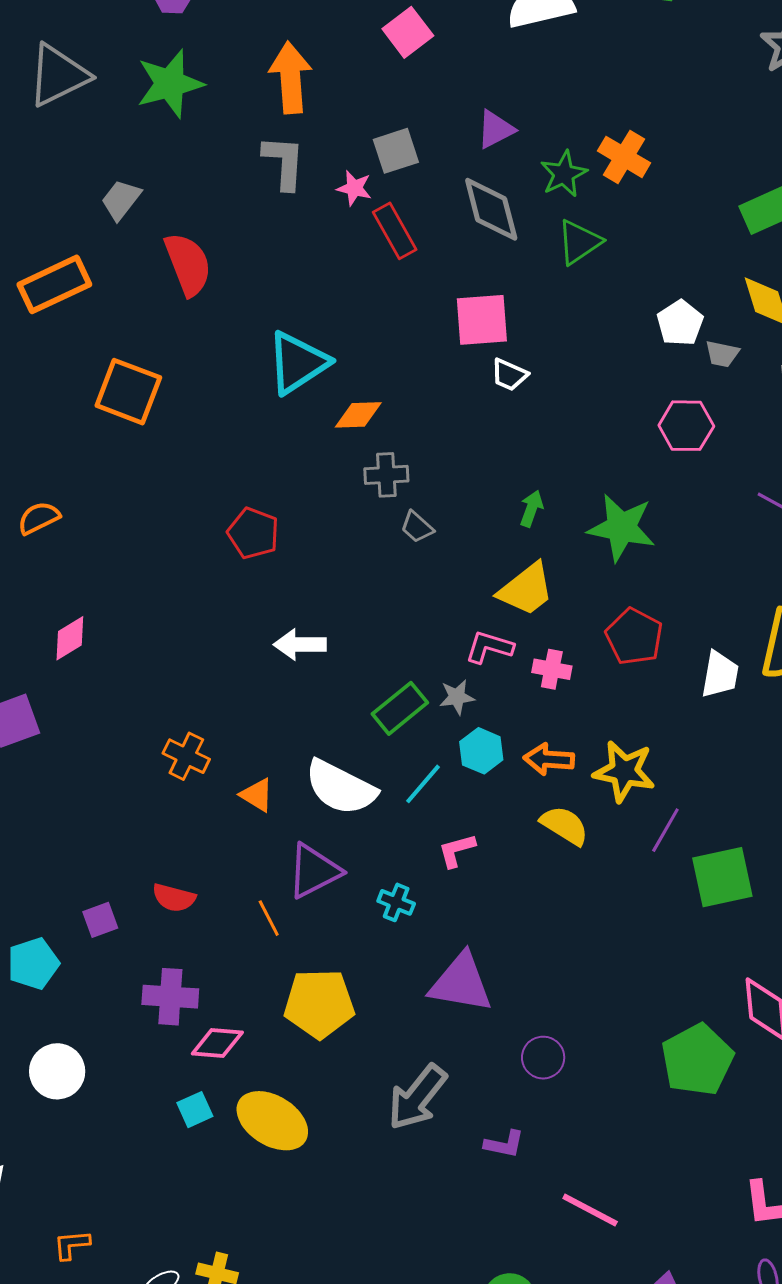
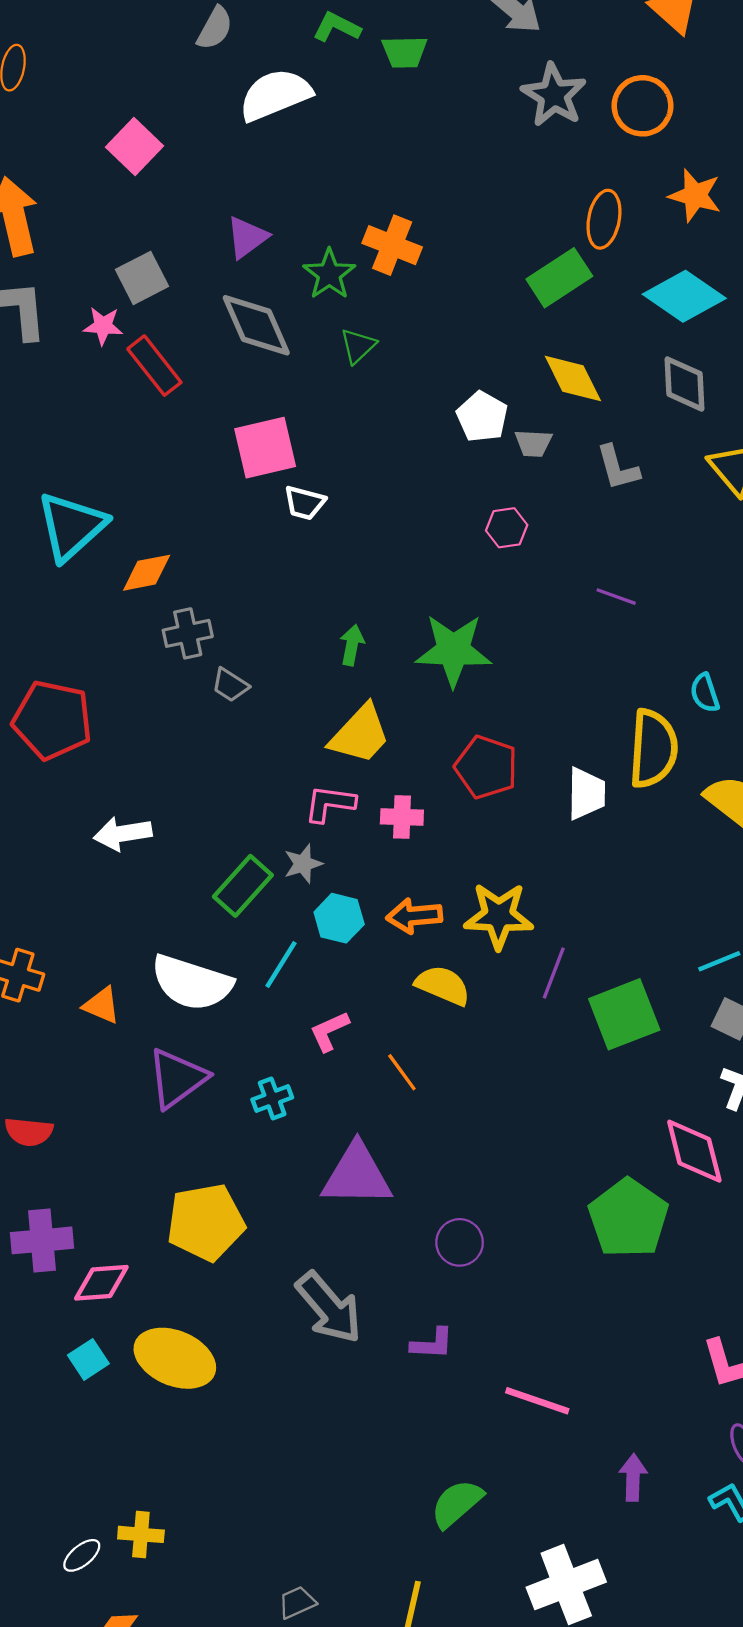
green triangle: (579, 242) -> (358, 346), size x0.7
pink hexagon: (686, 426) -> (507, 528), size x0.7
red pentagon: (253, 533) -> (52, 720), size x1.4
cyan cross: (396, 902) -> (272, 1099), turned -33
orange line: (269, 918) -> (402, 1072), moved
gray arrow: (417, 1097) -> (329, 1308), turned -70

